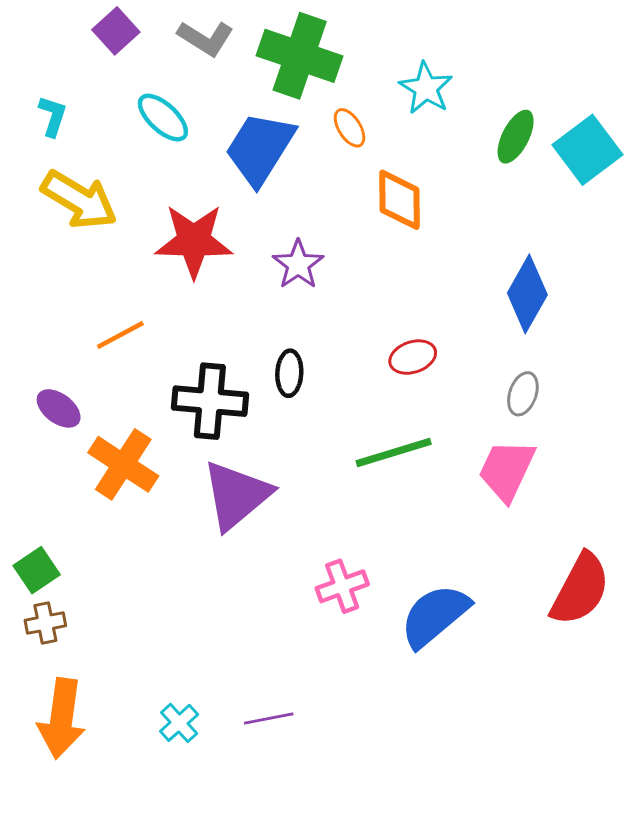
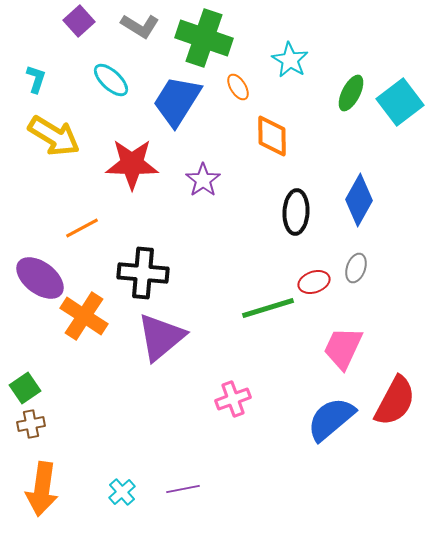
red ellipse: (413, 357) -> (314, 282), moved
black ellipse: (289, 373) -> (296, 212), moved, size x1.4
purple ellipse: (59, 408) -> (40, 278), size x1.6
pink trapezoid: (507, 470) -> (343, 348), moved
blue semicircle: (435, 616) -> (331, 419), moved

